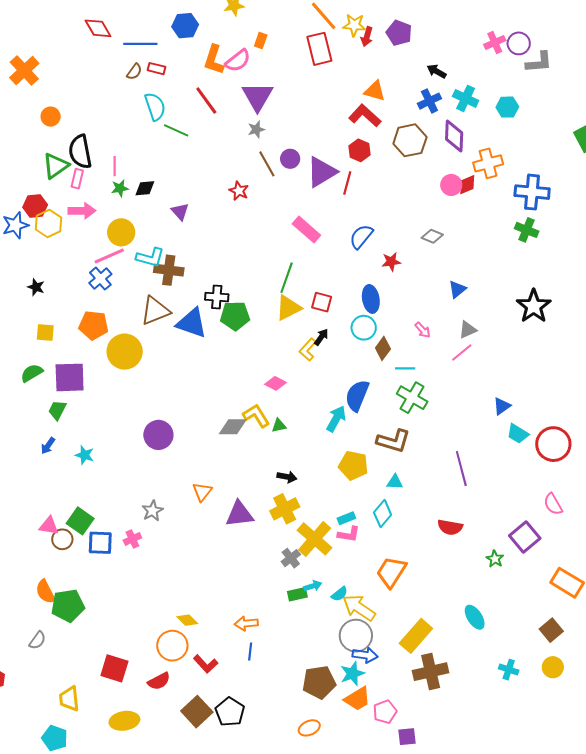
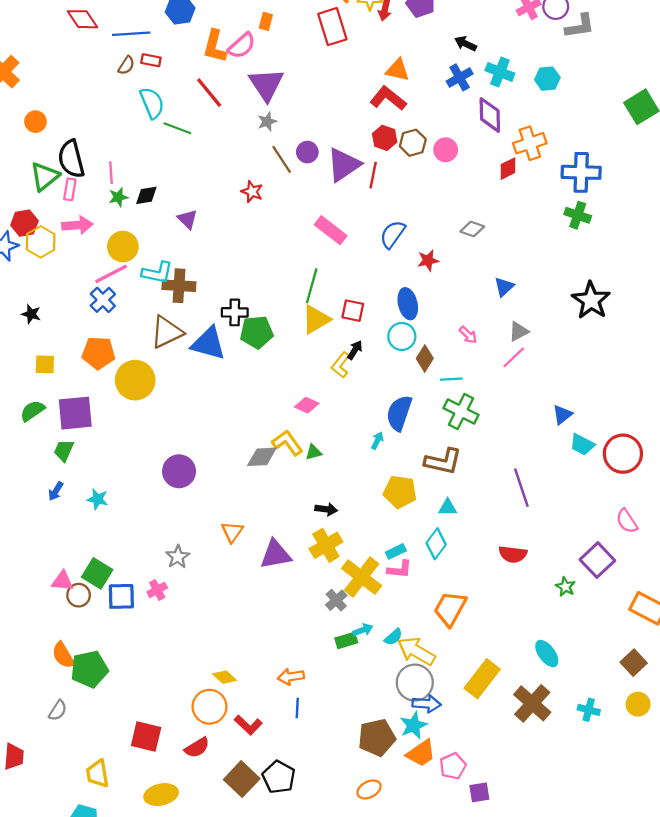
brown hexagon: (410, 140) -> (413, 143), moved, size x0.7
pink circle: (451, 185) -> (446, 150), moved
cyan arrow: (336, 419) -> (377, 441), size x0.6
brown cross: (431, 672) -> (532, 703), moved, turned -32

